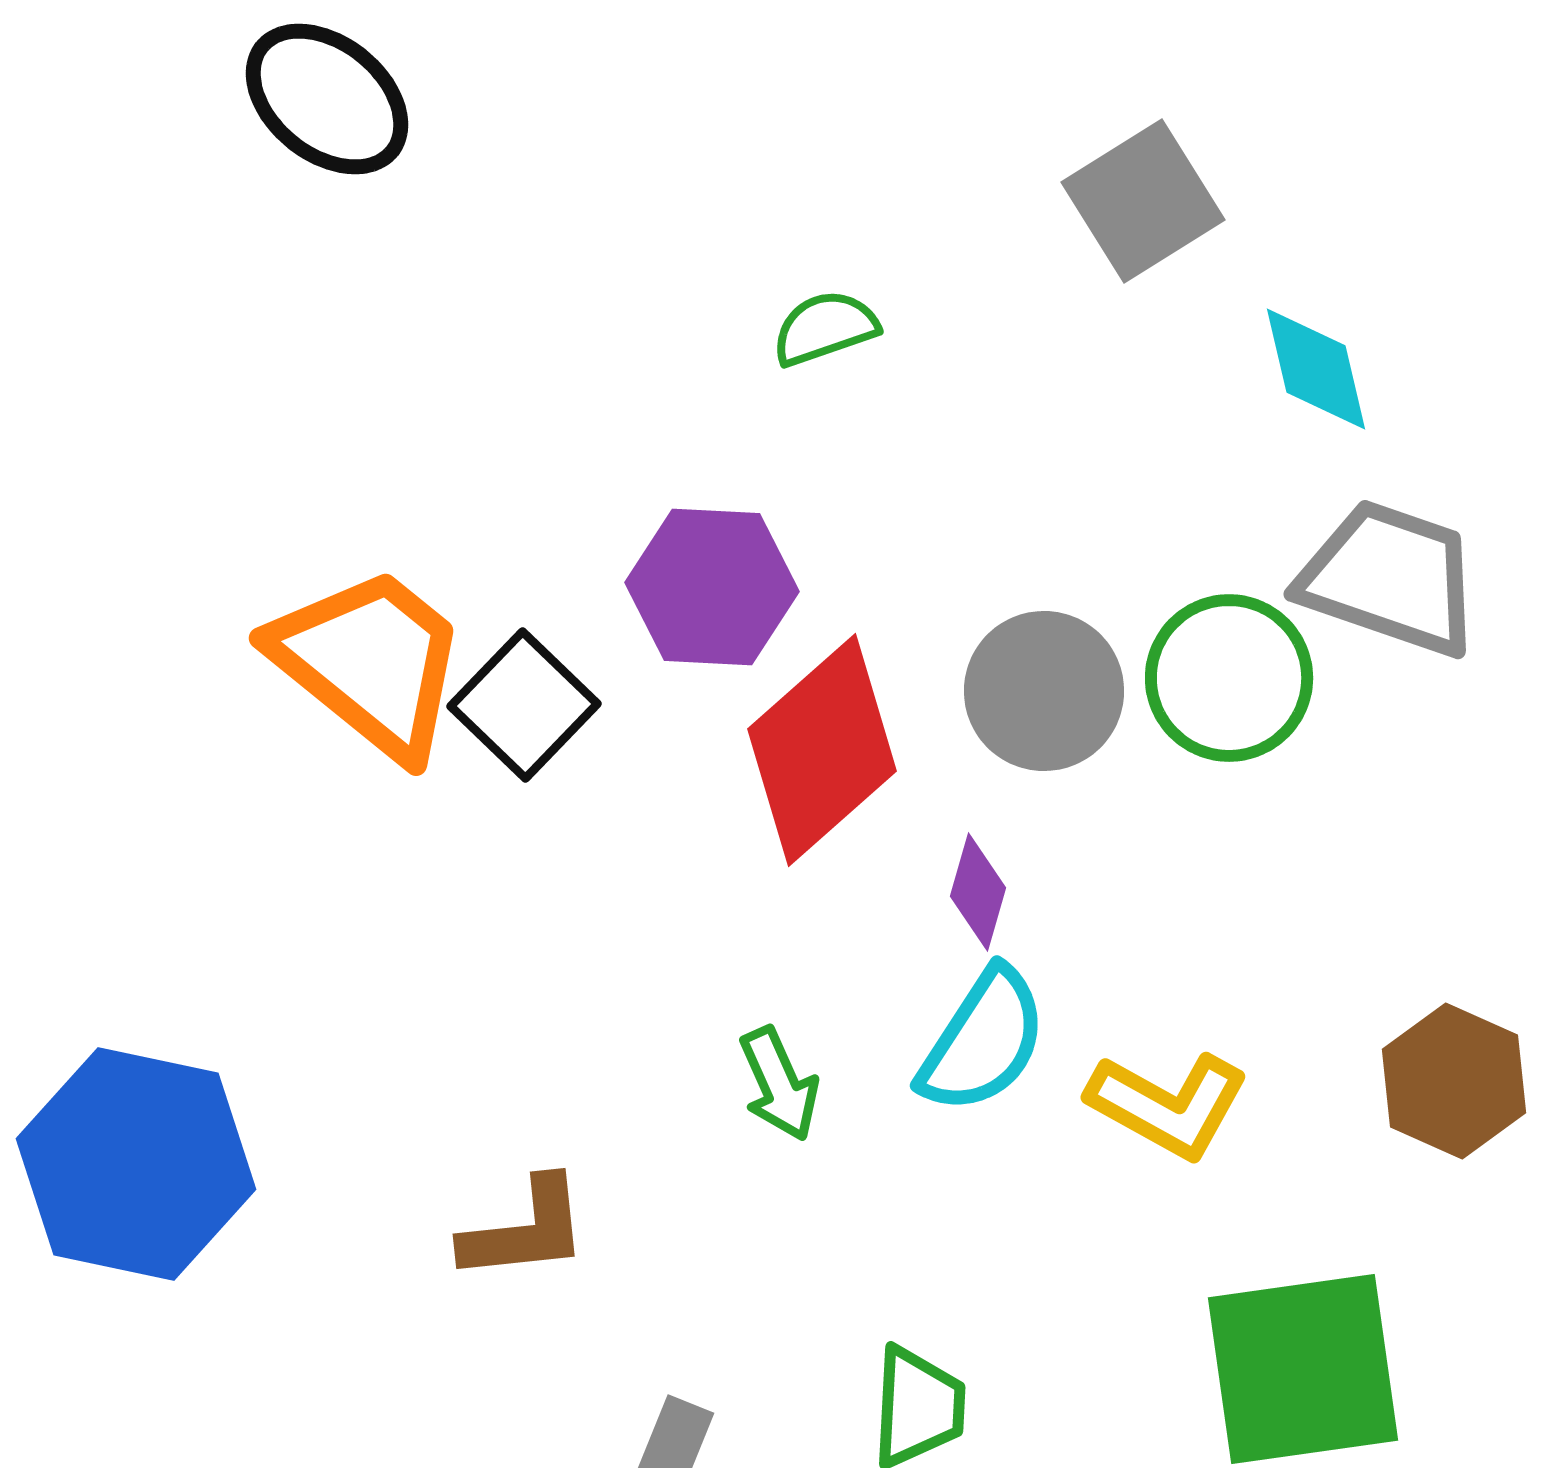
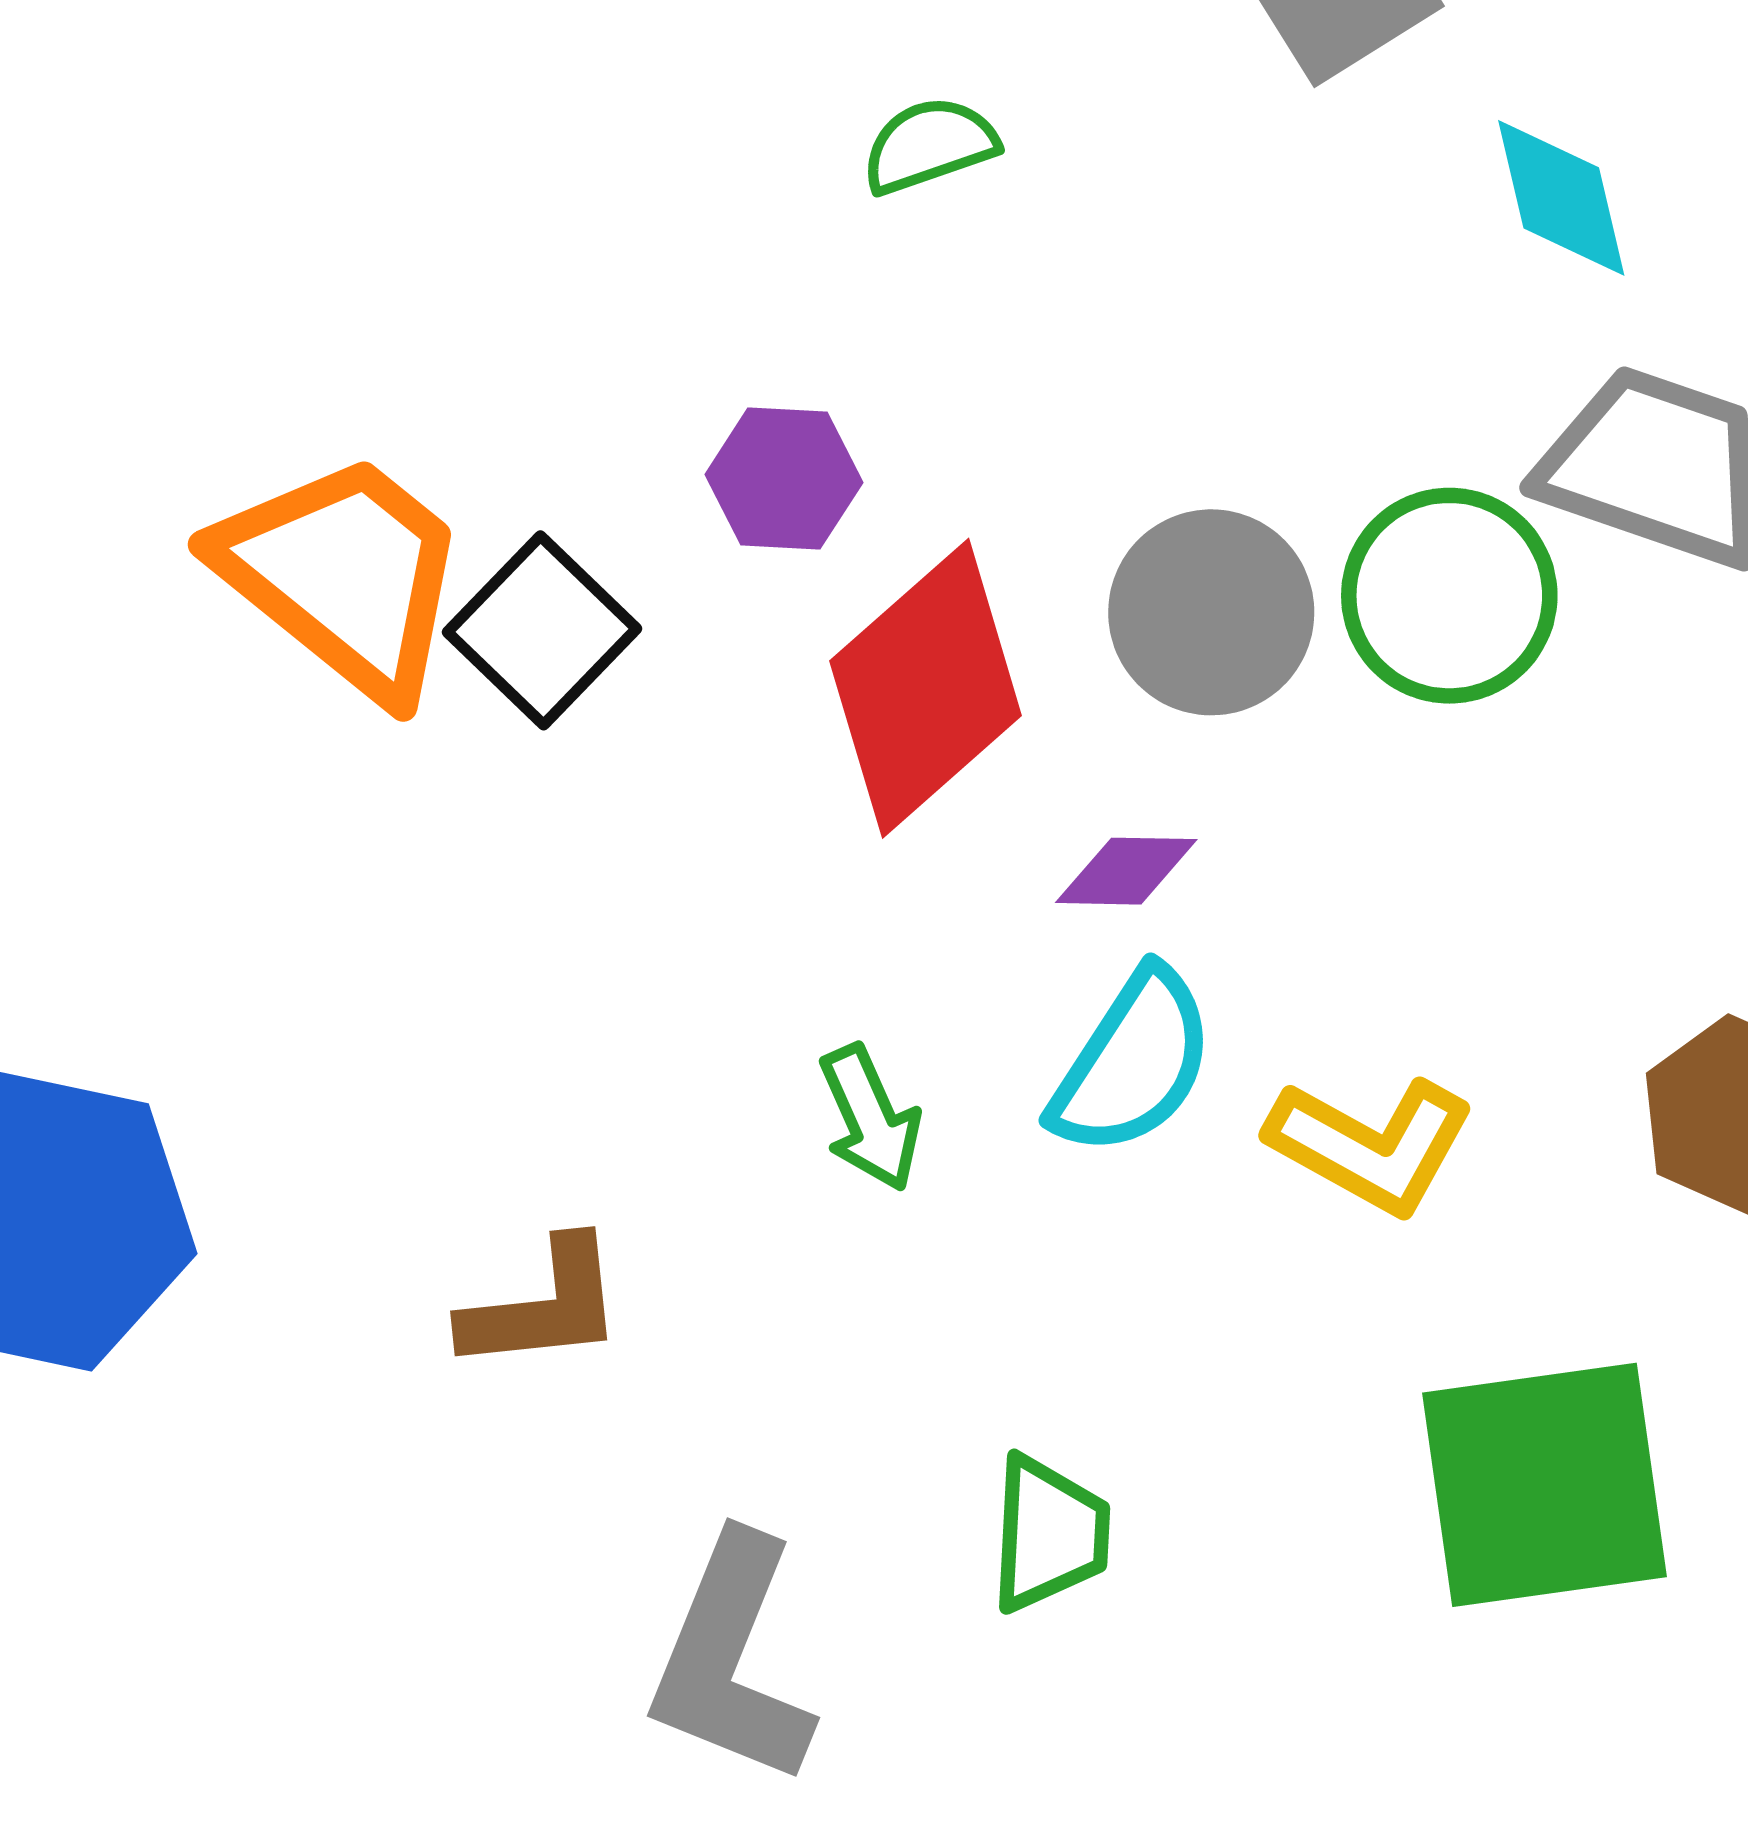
purple hexagon: (712, 587) -> (784, 479), size x0.7
purple diamond: (978, 892) -> (1126, 871), turned 75

